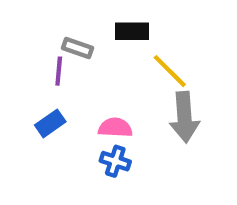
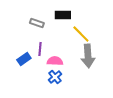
purple line: (59, 71) -> (40, 49), moved
blue cross: (115, 161) -> (55, 77), turned 32

